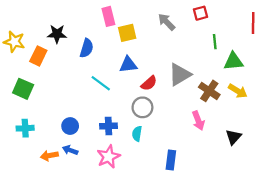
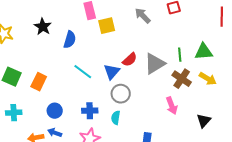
black star: (57, 34) -> (43, 27), turned 30
green line: (215, 42) -> (180, 55), moved
orange rectangle: (38, 56) -> (39, 82), moved
blue triangle: (128, 65) -> (112, 72), moved, turned -42
red semicircle: (149, 83) -> (130, 60), moved

